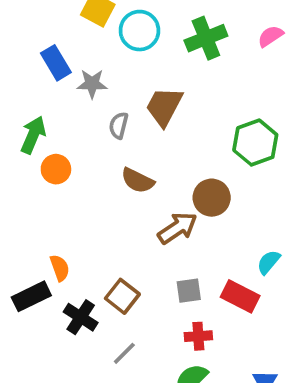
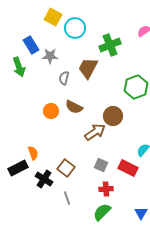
green cross: (206, 38) -> (110, 45), moved
green arrow: (33, 135) -> (19, 67), moved, turned 138
orange circle: (56, 169) -> (51, 111), moved
gray square: (189, 291) -> (101, 165), turned 32
gray line: (124, 353) -> (67, 198), turned -64

